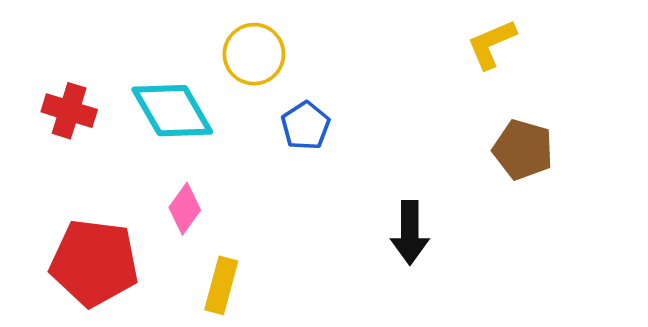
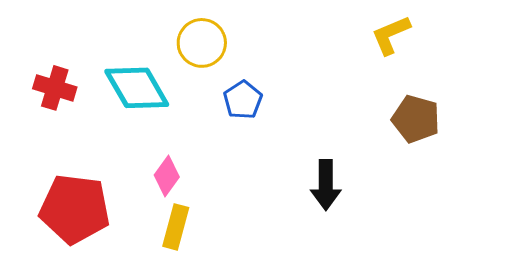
pink diamond: (185, 209) -> (167, 176), moved

